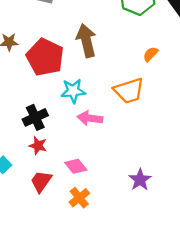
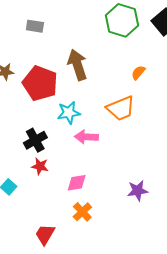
pink diamond: (76, 166) -> (77, 183), turned -55
purple star: (140, 180) -> (138, 191), turned 30
red trapezoid: (41, 181) -> (45, 234), moved

